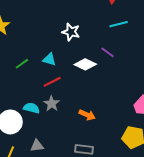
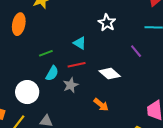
green line: (22, 64) -> (46, 53), moved
white diamond: (85, 64) -> (110, 74), moved
cyan semicircle: (31, 108) -> (52, 73), moved, turned 91

